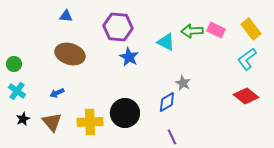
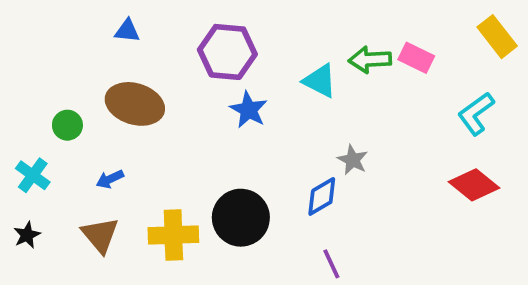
yellow rectangle: (251, 29) -> (497, 37), moved
green circle: (14, 64) -> (67, 125), moved
black star: (23, 119) -> (27, 235), moved

